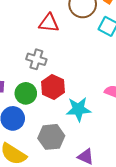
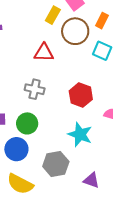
red hexagon: (53, 87) -> (81, 95), moved
cyan star: (78, 109) -> (80, 134), turned 30

